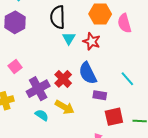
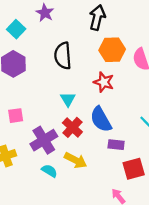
cyan triangle: (69, 38) -> (68, 99), moved
pink square: (15, 67) -> (16, 116), turned 32

